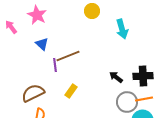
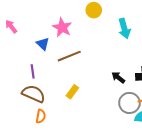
pink star: (37, 15) -> (62, 27), moved
purple line: (55, 65) -> (33, 71), moved
brown semicircle: (33, 93) -> (34, 94), turned 50

